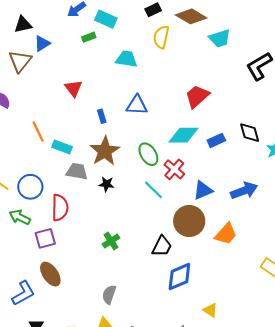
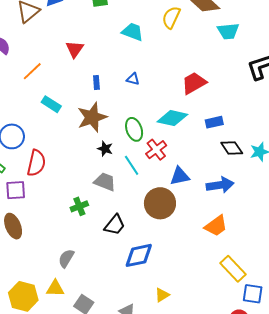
blue triangle: (137, 105) -> (133, 79), size x0.6
orange line: (38, 132) -> (32, 71), moved, turned 60
black diamond: (250, 133) -> (232, 148), moved, turned -30
blue rectangle: (216, 140) -> (214, 122), moved
gray trapezoid: (77, 171) -> (105, 182), moved
black star: (107, 184) -> (105, 149), moved
orange trapezoid: (226, 234) -> (216, 226), moved
black trapezoid: (162, 246) -> (115, 225), moved
yellow triangle: (210, 310) -> (162, 295), turned 42

